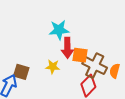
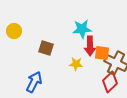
brown square: (21, 72) -> (46, 48), moved

